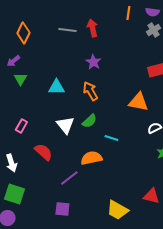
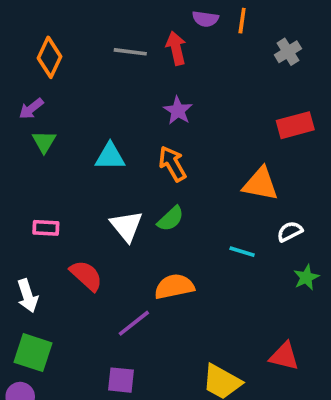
purple semicircle: (152, 12) -> (205, 19), moved
pink rectangle: (21, 126) -> (46, 228), turned 64
cyan line: (111, 138) -> (242, 252), moved

